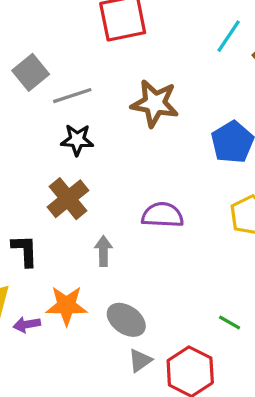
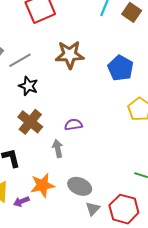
black star: (77, 140) -> (28, 86), turned 30
purple semicircle: (163, 215) -> (73, 125), moved, size x0.7

